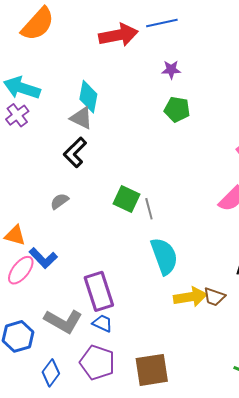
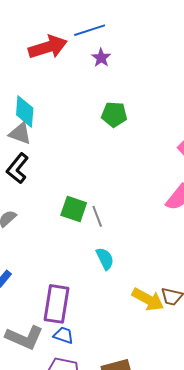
purple star: (171, 70) -> (101, 58), moved, turned -30
cyan semicircle: (164, 256) -> (105, 259), moved, size x0.6
purple rectangle: (99, 291) -> (56, 304), turned 33
yellow arrow: (190, 297) -> (148, 299), turned 44

